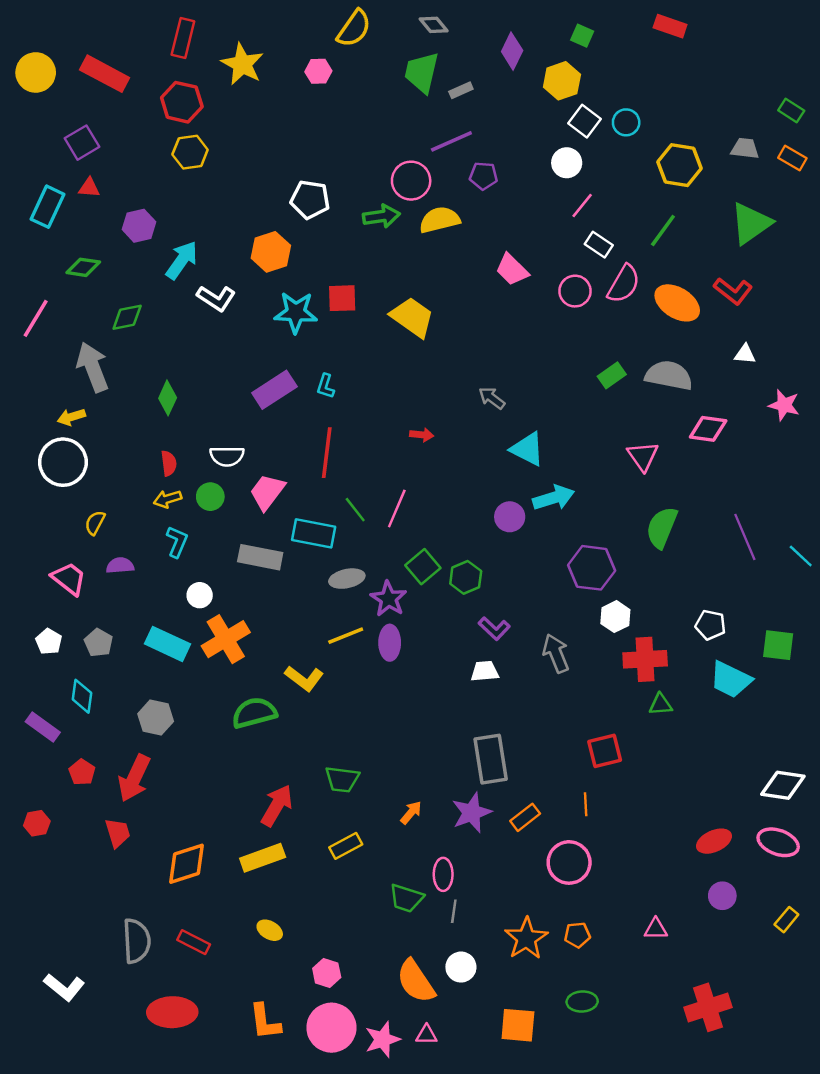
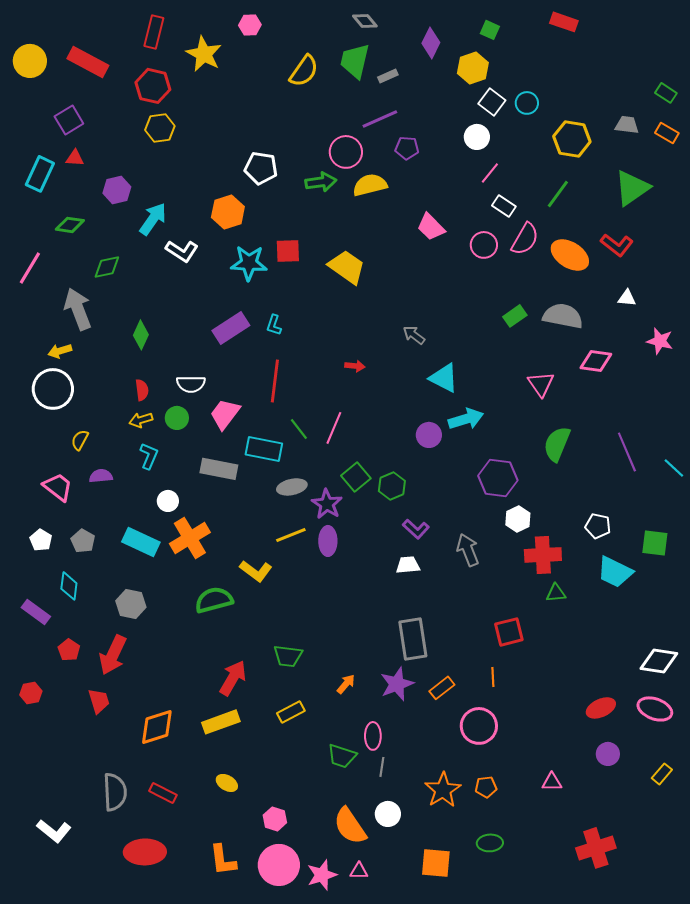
yellow semicircle: (354, 29) -> (304, 71), moved
pink hexagon: (318, 71) -> (250, 25), moved

